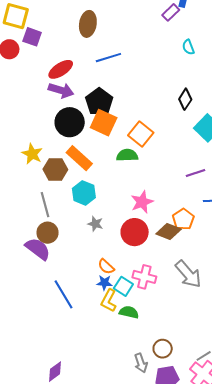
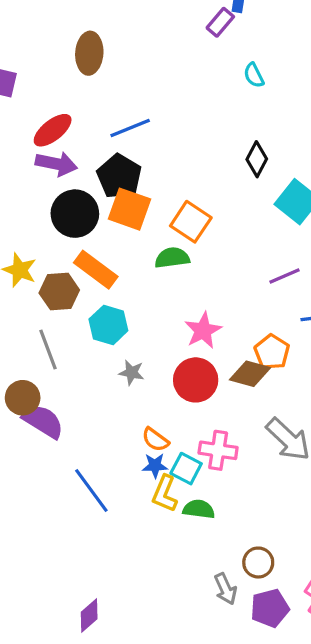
blue line: (108, 58) -> (130, 128), moved
brown circle: (48, 233) -> (23, 398), moved

